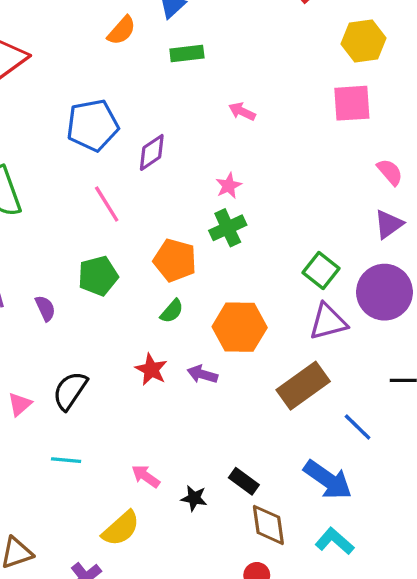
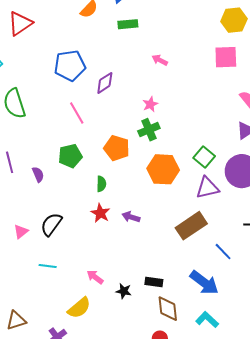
green semicircle: (172, 311) -> (101, 184), moved, turned -42
orange hexagon: (240, 327) -> (163, 169), moved
black rectangle: (244, 481) -> (154, 282), turned -30

